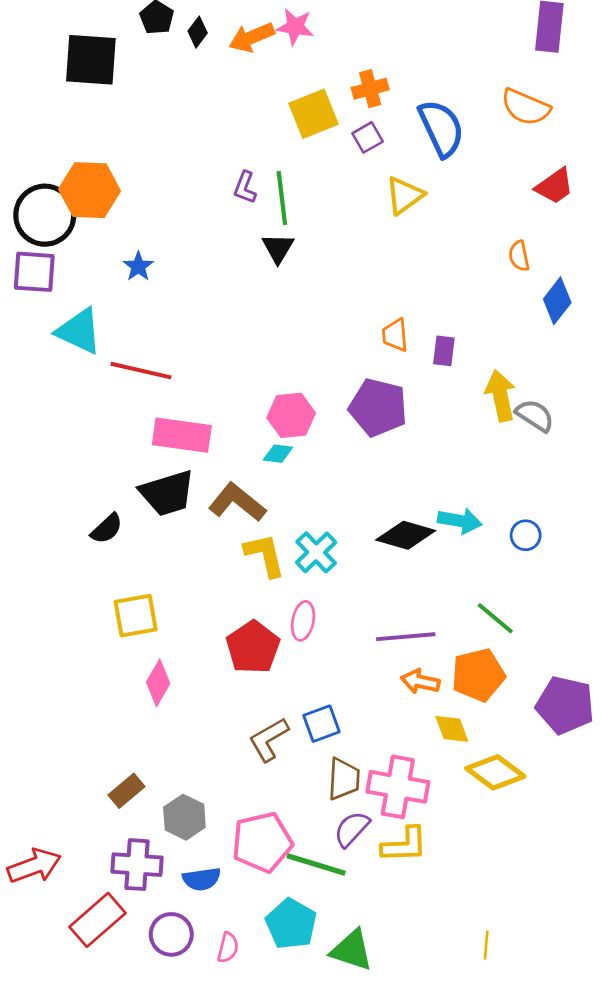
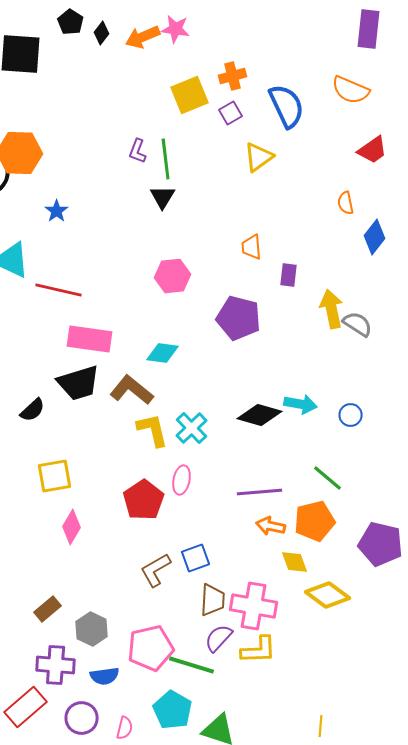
orange trapezoid: (395, 335) -> (252, 247), moved
pink hexagon: (291, 415) -> (173, 276), moved
cyan diamond: (278, 454) -> (163, 353), size x1.4

